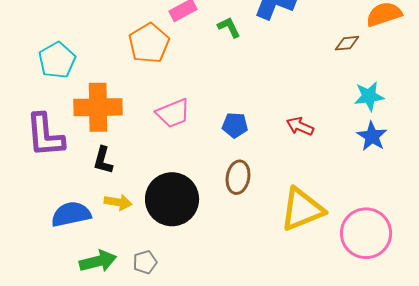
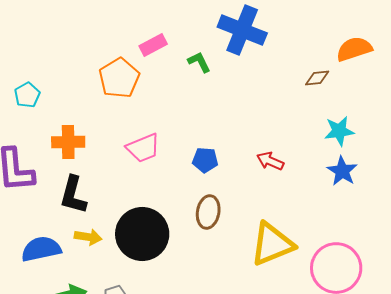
cyan pentagon: (57, 60) -> (27, 95), size x0.7
orange cross: (98, 107) -> (68, 142), size x0.7
black L-shape: (103, 160) -> (73, 195), size x1.4

